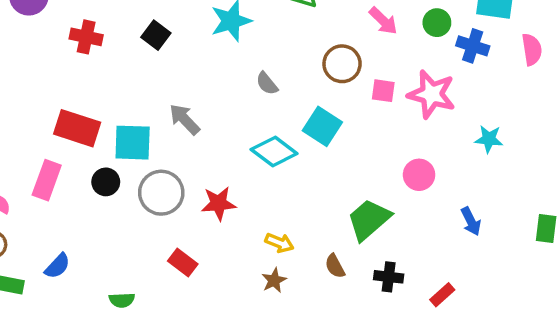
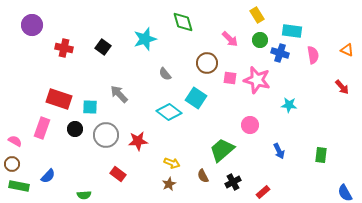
cyan square: (133, 143) -> (90, 107), size x0.7
black cross: (389, 277) -> (233, 182), turned -35

